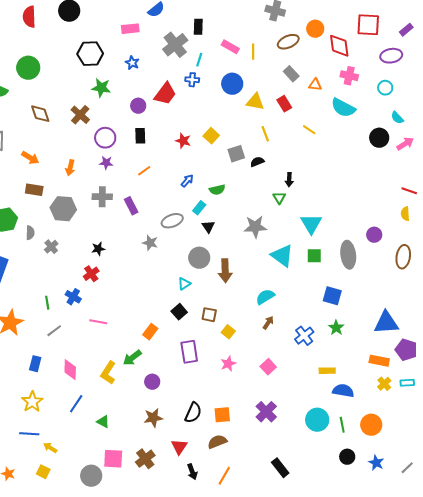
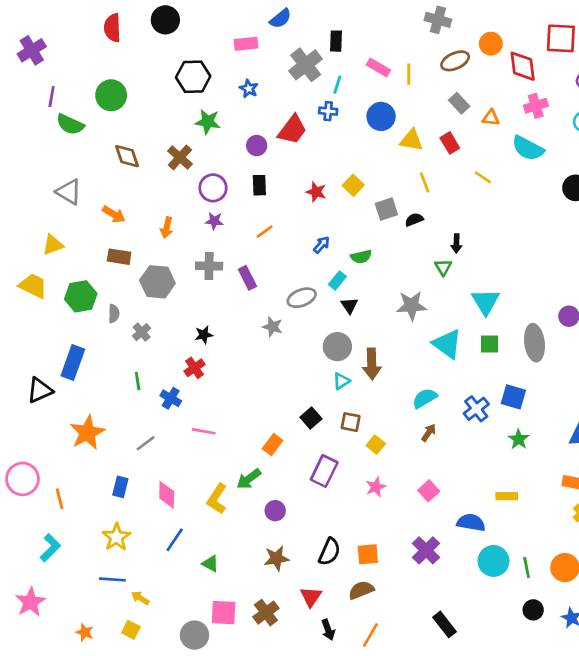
pink cross: (349, 76) -> (536, 106), turned -30
cyan triangle: (184, 284) -> (341, 381), moved
green line: (47, 303) -> (138, 381), moved
blue cross: (304, 336) -> (476, 409), moved
purple rectangle: (189, 352) -> (324, 471), turned 35
blue semicircle: (343, 391) -> (471, 523), moved

